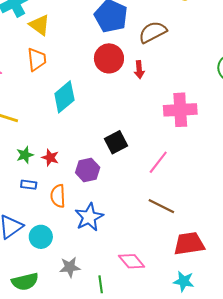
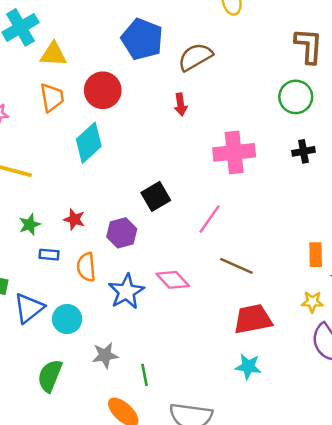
yellow triangle: (39, 25) -> (53, 54), turned -30
red circle: (109, 58) -> (103, 90), moved
green star: (25, 155) -> (30, 224), moved
brown line: (161, 206) -> (236, 266), moved
pink diamond: (132, 261) -> (173, 280), moved
green semicircle: (25, 282) -> (50, 376), turned 128

